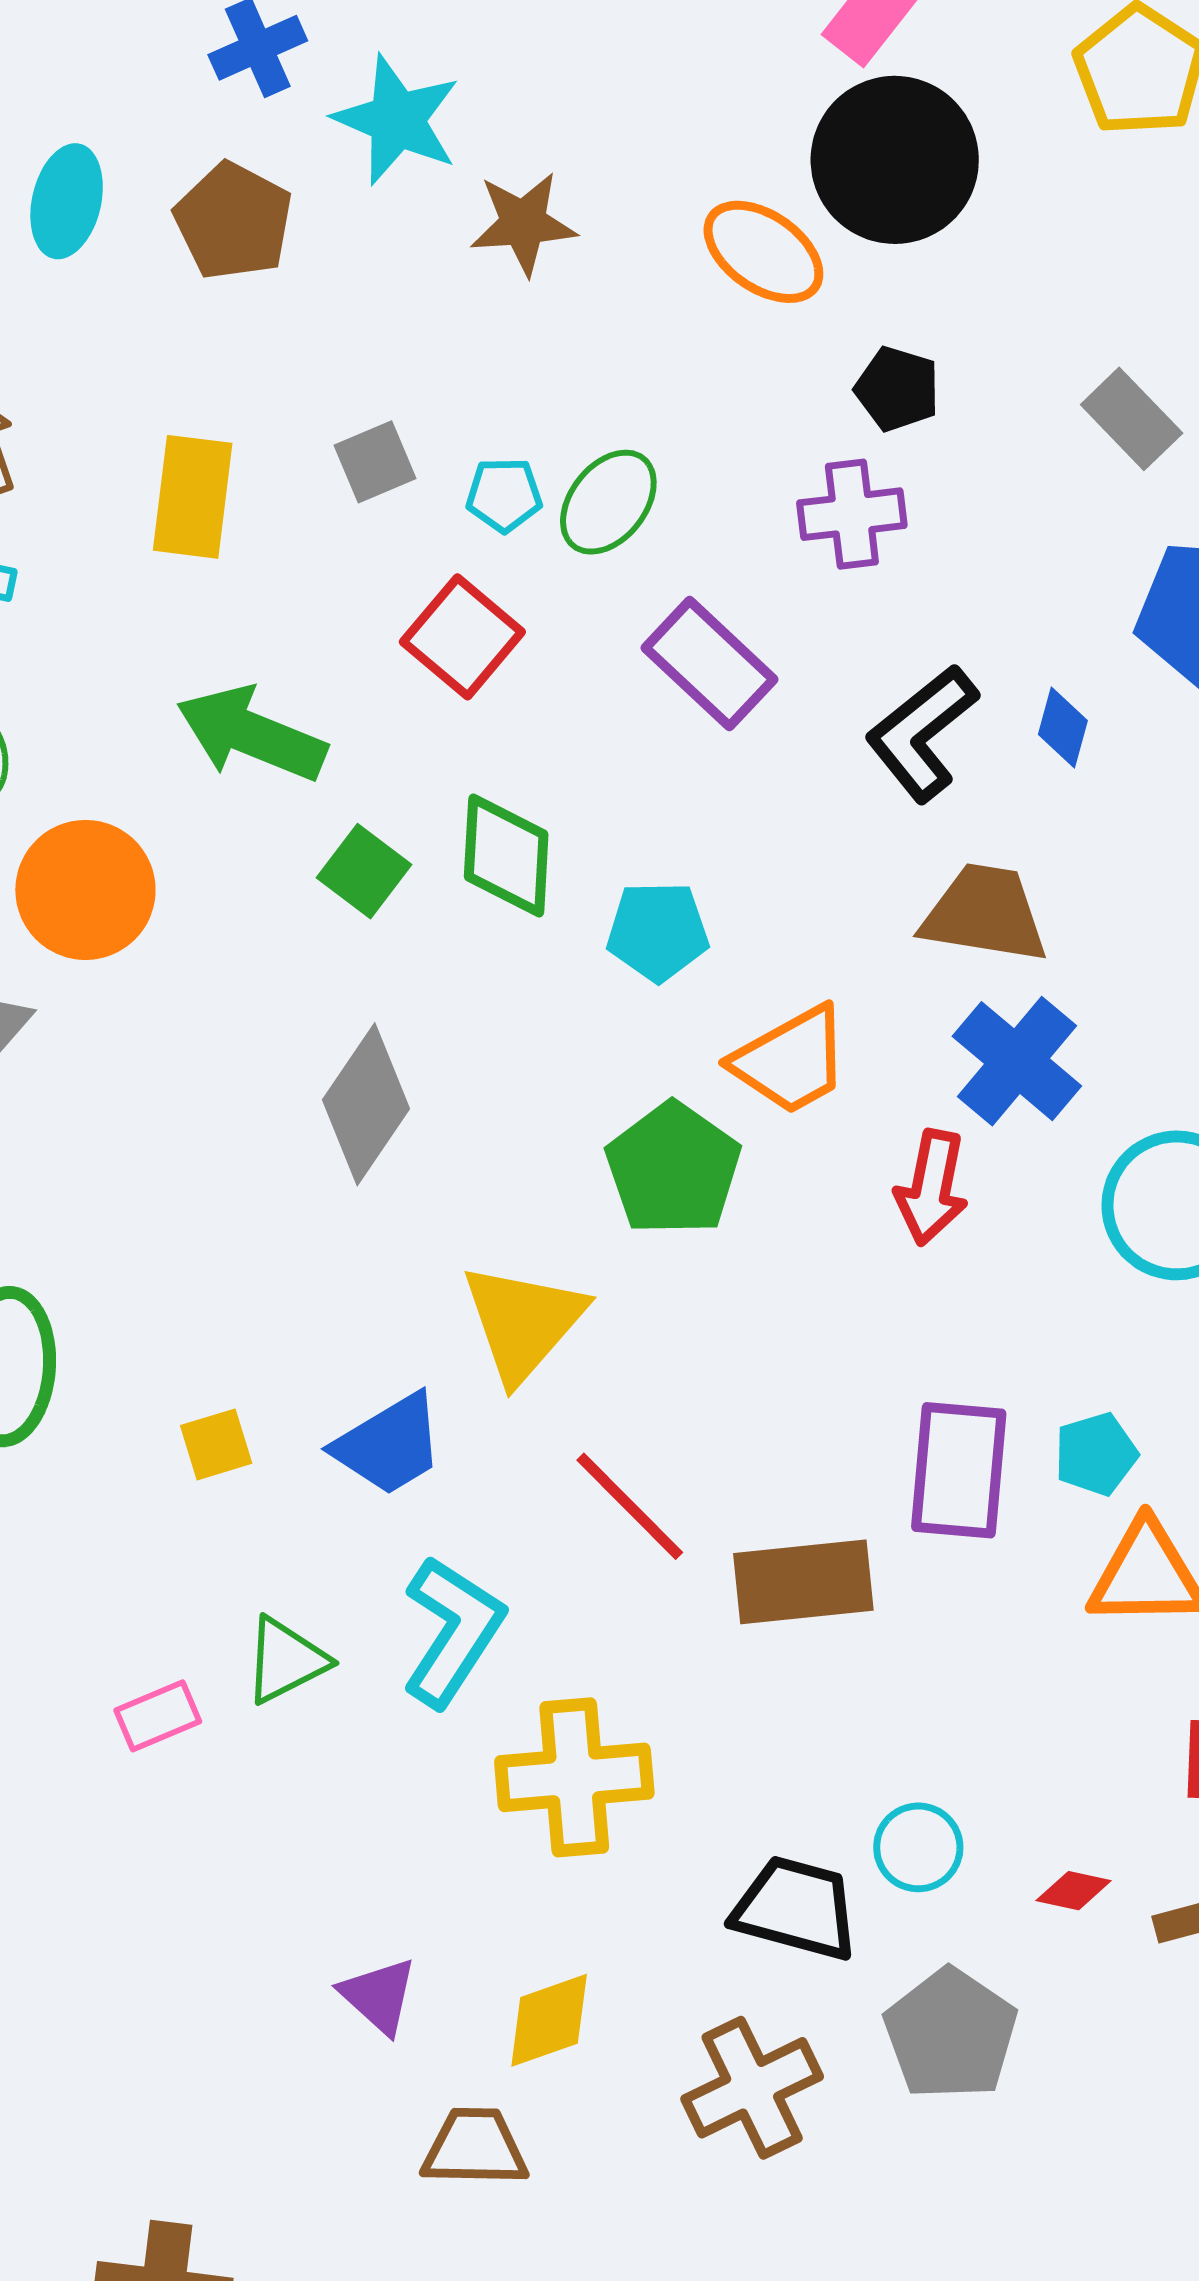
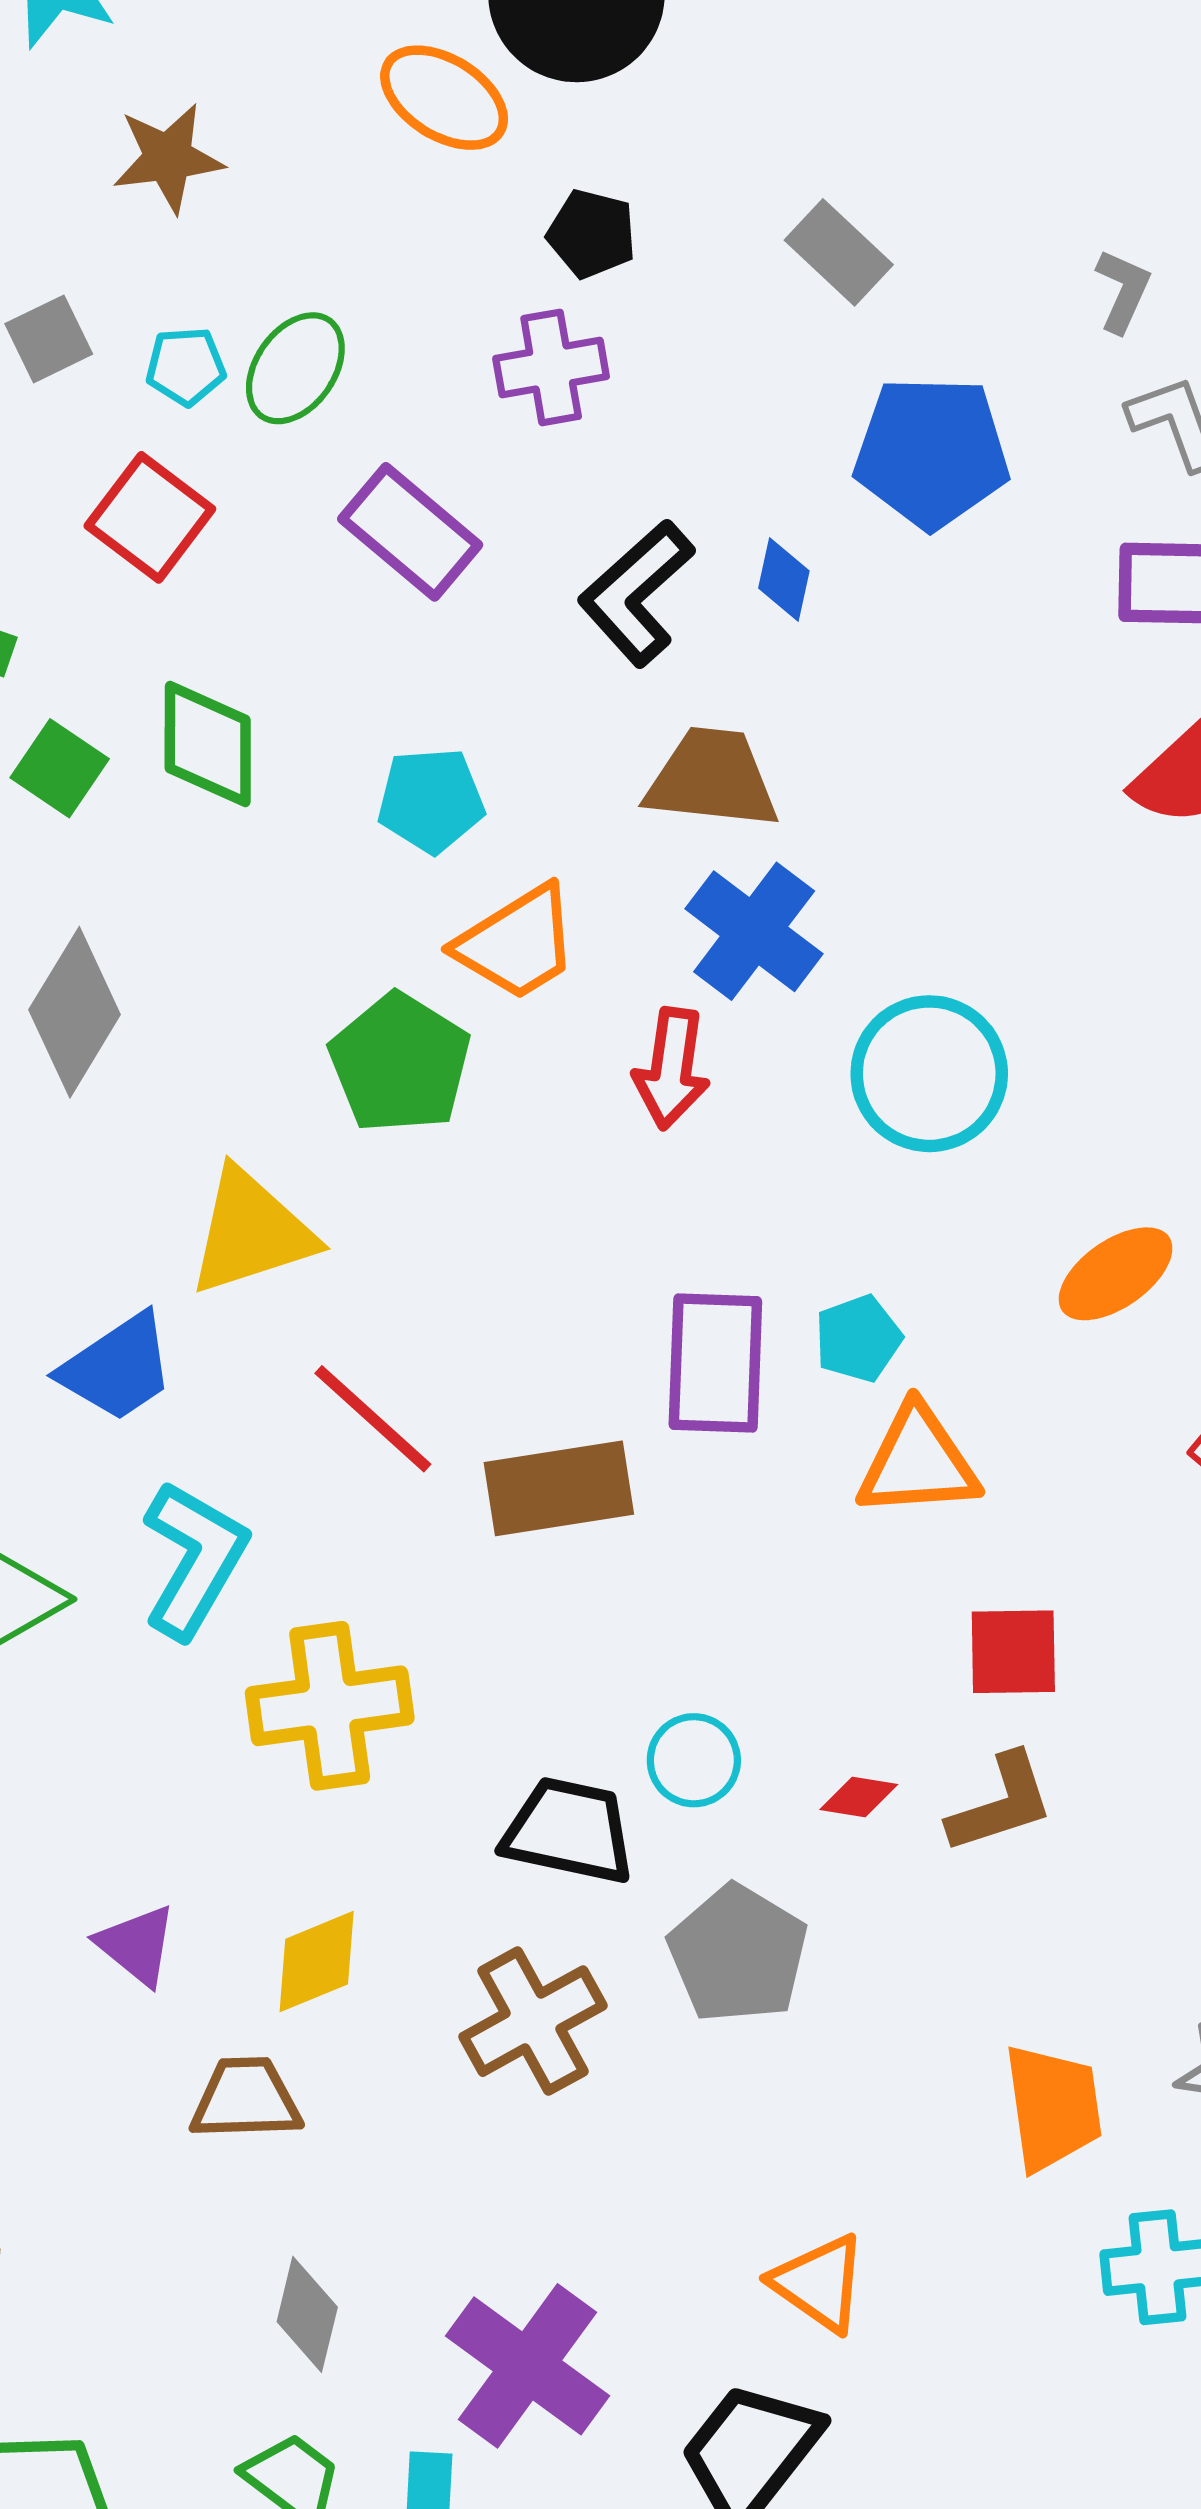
brown star: (523, 223) -> (168, 158), moved
cyan pentagon: (658, 931) -> (431, 800), moved
yellow triangle: (523, 1322) -> (251, 1232), turned 34

